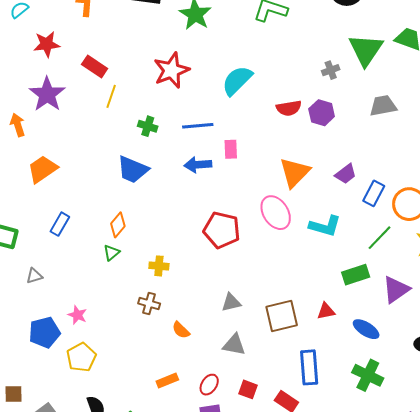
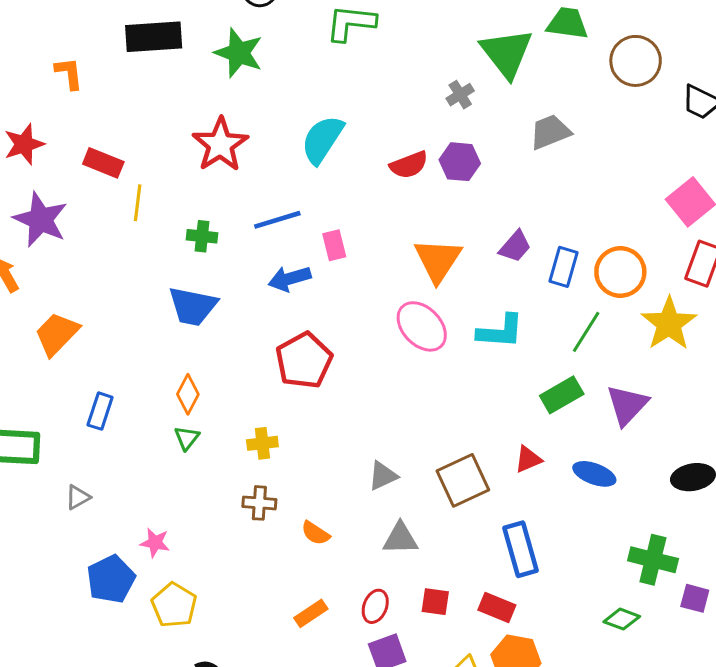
red pentagon: (222, 230) -> (304, 360), moved, turned -30
green cross: (368, 375) -> (653, 560), moved

